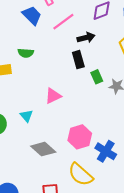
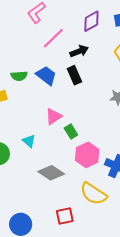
blue trapezoid: (32, 15) -> (46, 76), moved
green rectangle: (97, 77) -> (71, 131), moved

